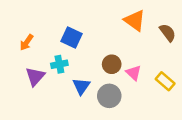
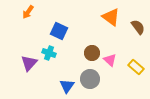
orange arrow: (27, 42) -> (28, 12), moved
cyan cross: (59, 64) -> (49, 53), turned 32
blue triangle: (81, 86) -> (67, 86), moved

